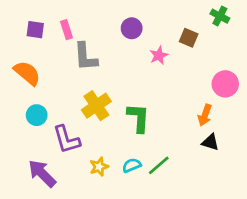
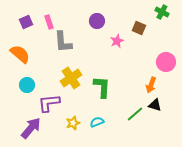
purple square: (35, 30) -> (26, 22), turned -32
purple L-shape: (66, 140) -> (49, 103), turned 100
green line: (159, 165) -> (135, 114), moved
purple arrow: (42, 173) -> (31, 128), turned 85

